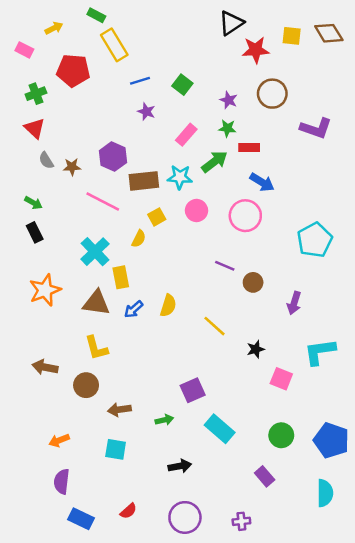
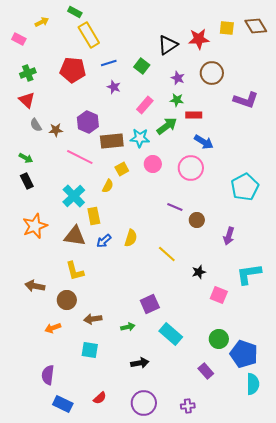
black triangle: (231, 23) -> (168, 45), moved
red pentagon: (73, 70) -> (73, 70), moved
orange arrow: (59, 440) -> (53, 328), moved
blue pentagon: (331, 440) -> (244, 354), moved

